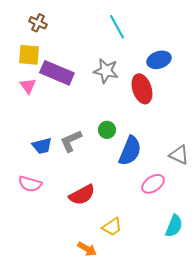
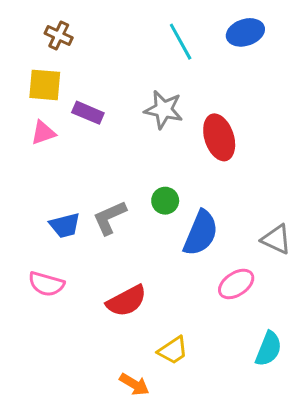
blue ellipse: (159, 60) -> (245, 32), moved
purple rectangle: (57, 73) -> (88, 113), size x0.6
pink triangle: (28, 86) -> (43, 133), turned 48

